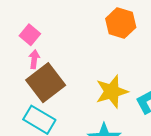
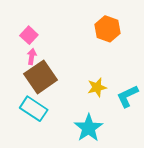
yellow star: (112, 92) -> (97, 87), size x0.7

